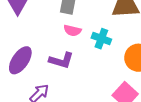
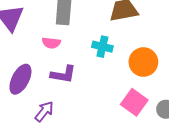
pink semicircle: (72, 30) -> (51, 43), moved

